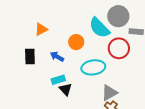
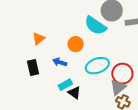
red circle: (119, 48) -> (122, 74), moved

